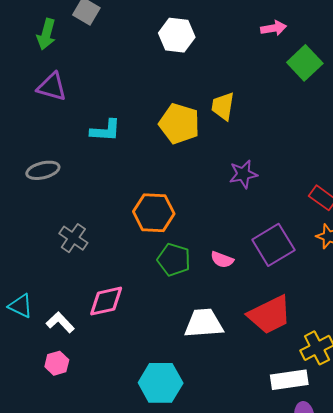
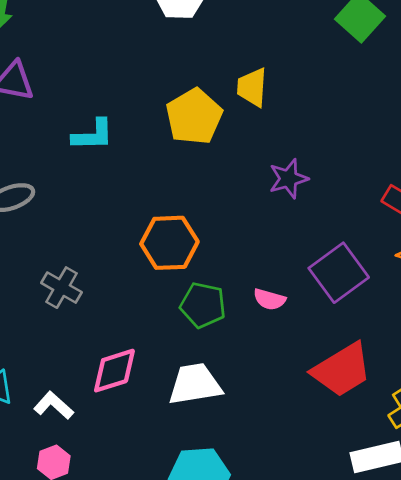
yellow pentagon: (179, 124) -> (194, 117), turned 30
white trapezoid: (204, 323) -> (195, 384), moved

